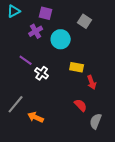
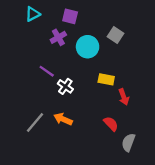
gray square: (85, 21) -> (116, 35), moved
orange arrow: (36, 117) -> (63, 119), moved

